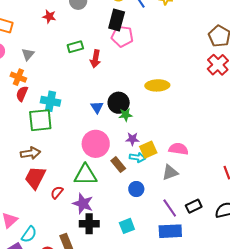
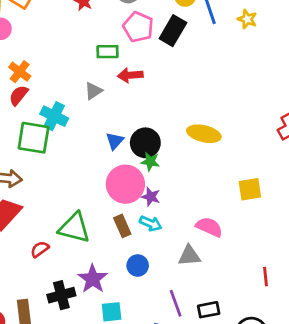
pink pentagon: (122, 36) -> (138, 27), moved
gray triangle: (28, 54) -> (93, 91), moved
red arrow: (95, 59) -> (130, 75), turned 60
pink circle: (96, 144) -> (125, 184), moved
yellow square: (148, 150) -> (250, 189), moved
red semicircle: (57, 192) -> (40, 249), moved
purple star: (83, 204) -> (93, 279), moved
black cross: (89, 224) -> (61, 295), turned -30

